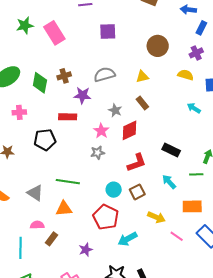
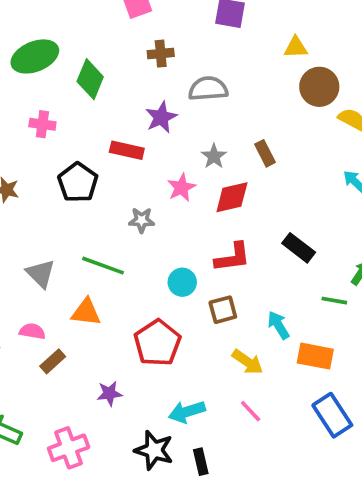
brown circle: (158, 46) -> (319, 87), moved
brown cross: (64, 76) -> (161, 54), moved
yellow triangle: (142, 77) -> (296, 47), moved
purple star: (82, 95) -> (161, 117), turned 30
black pentagon: (45, 140) -> (78, 182), turned 30
gray star: (98, 153) -> (142, 220), moved
cyan arrow: (169, 182) -> (278, 325), moved
cyan circle: (114, 190) -> (182, 282), moved
pink line: (177, 236) -> (251, 411), moved
cyan arrow: (127, 239) -> (187, 412), moved

